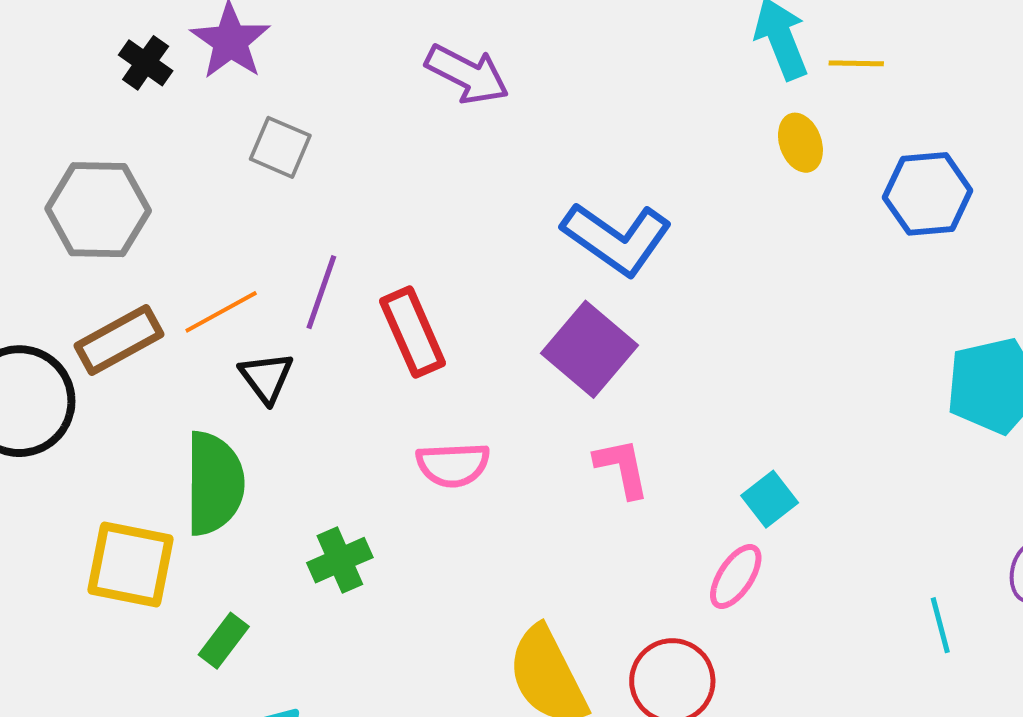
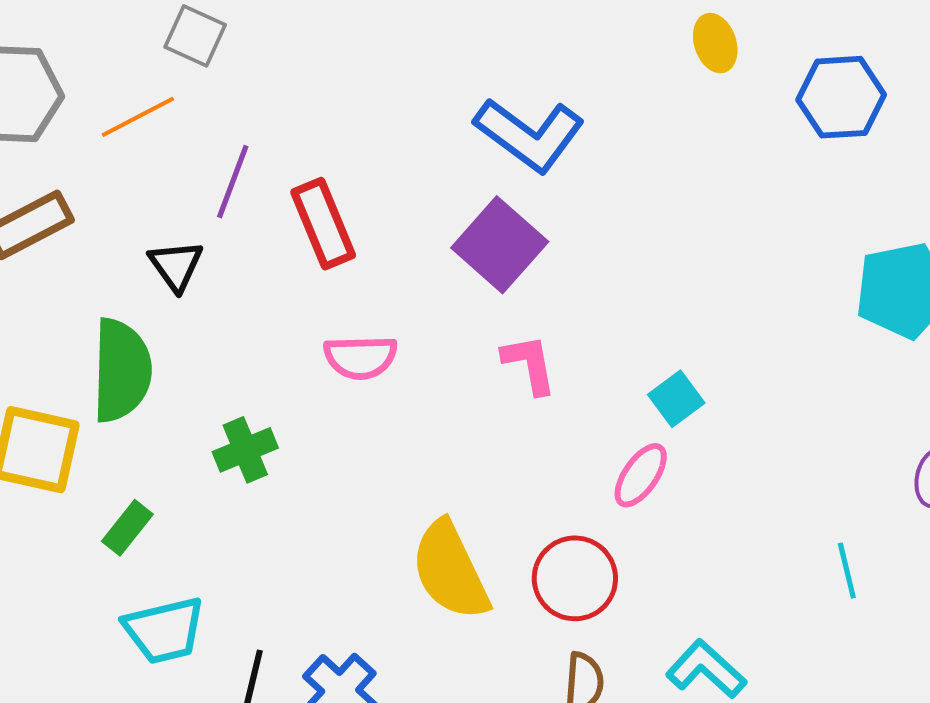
orange line: (221, 312) -> (138, 117), moved
cyan line: (940, 625) -> (847, 571), moved

